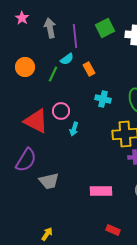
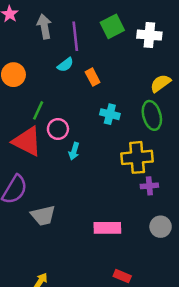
green line: (53, 74) -> (38, 110), moved

